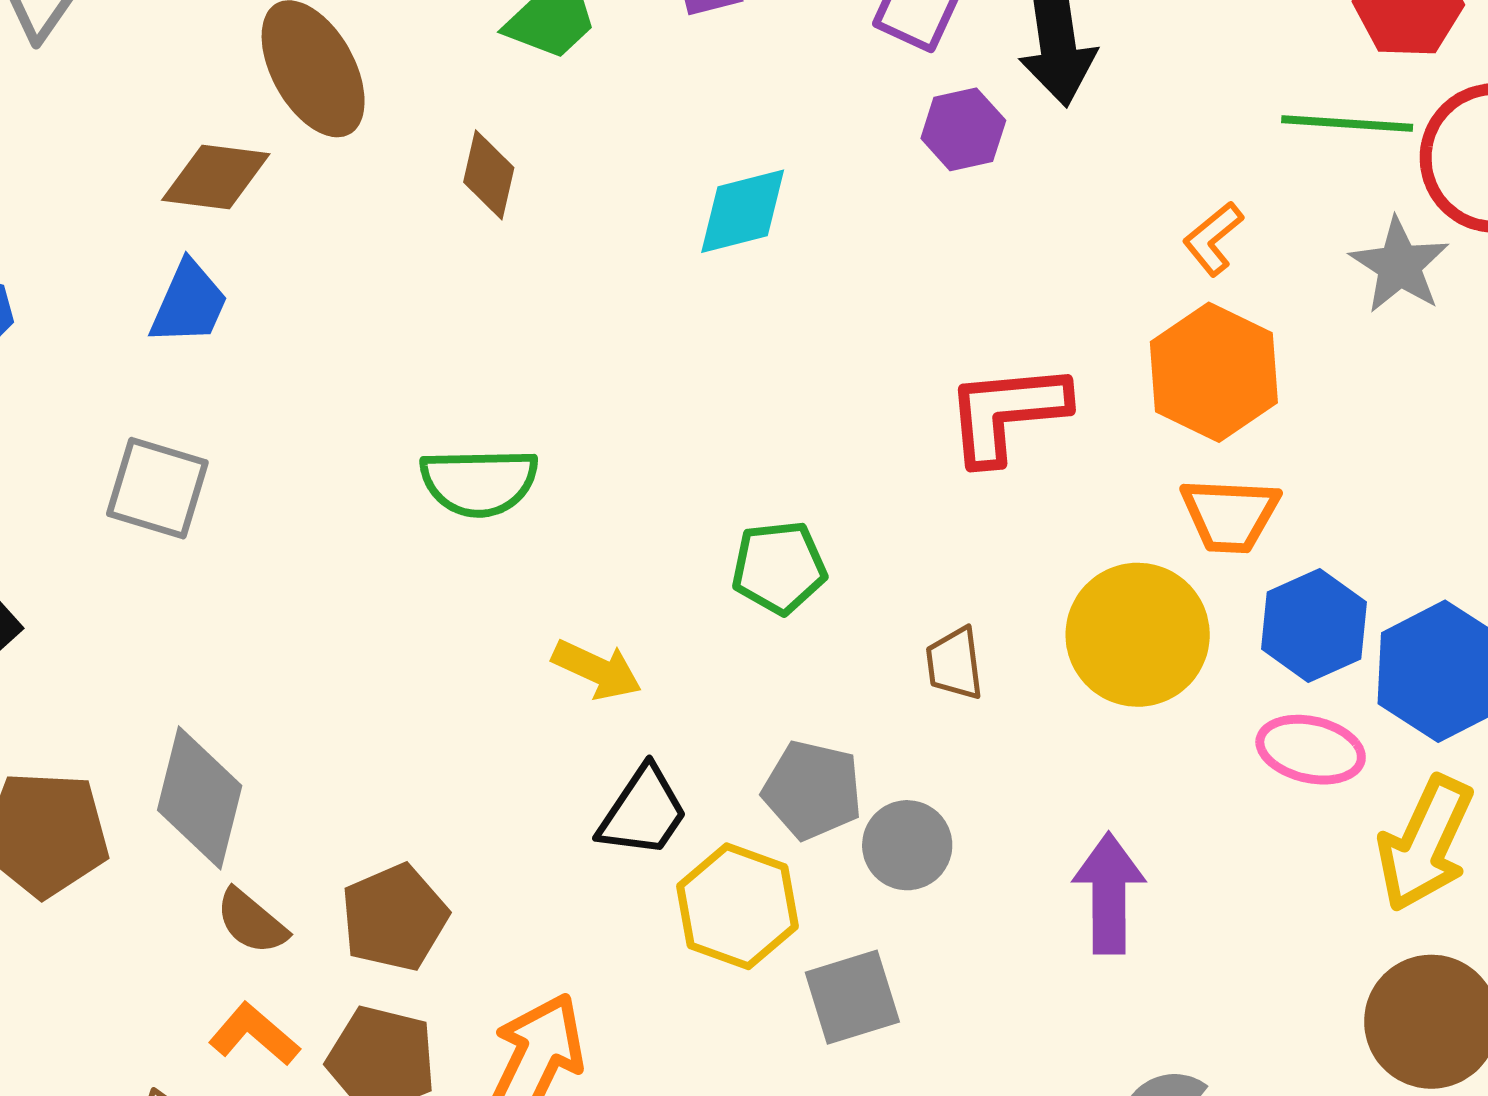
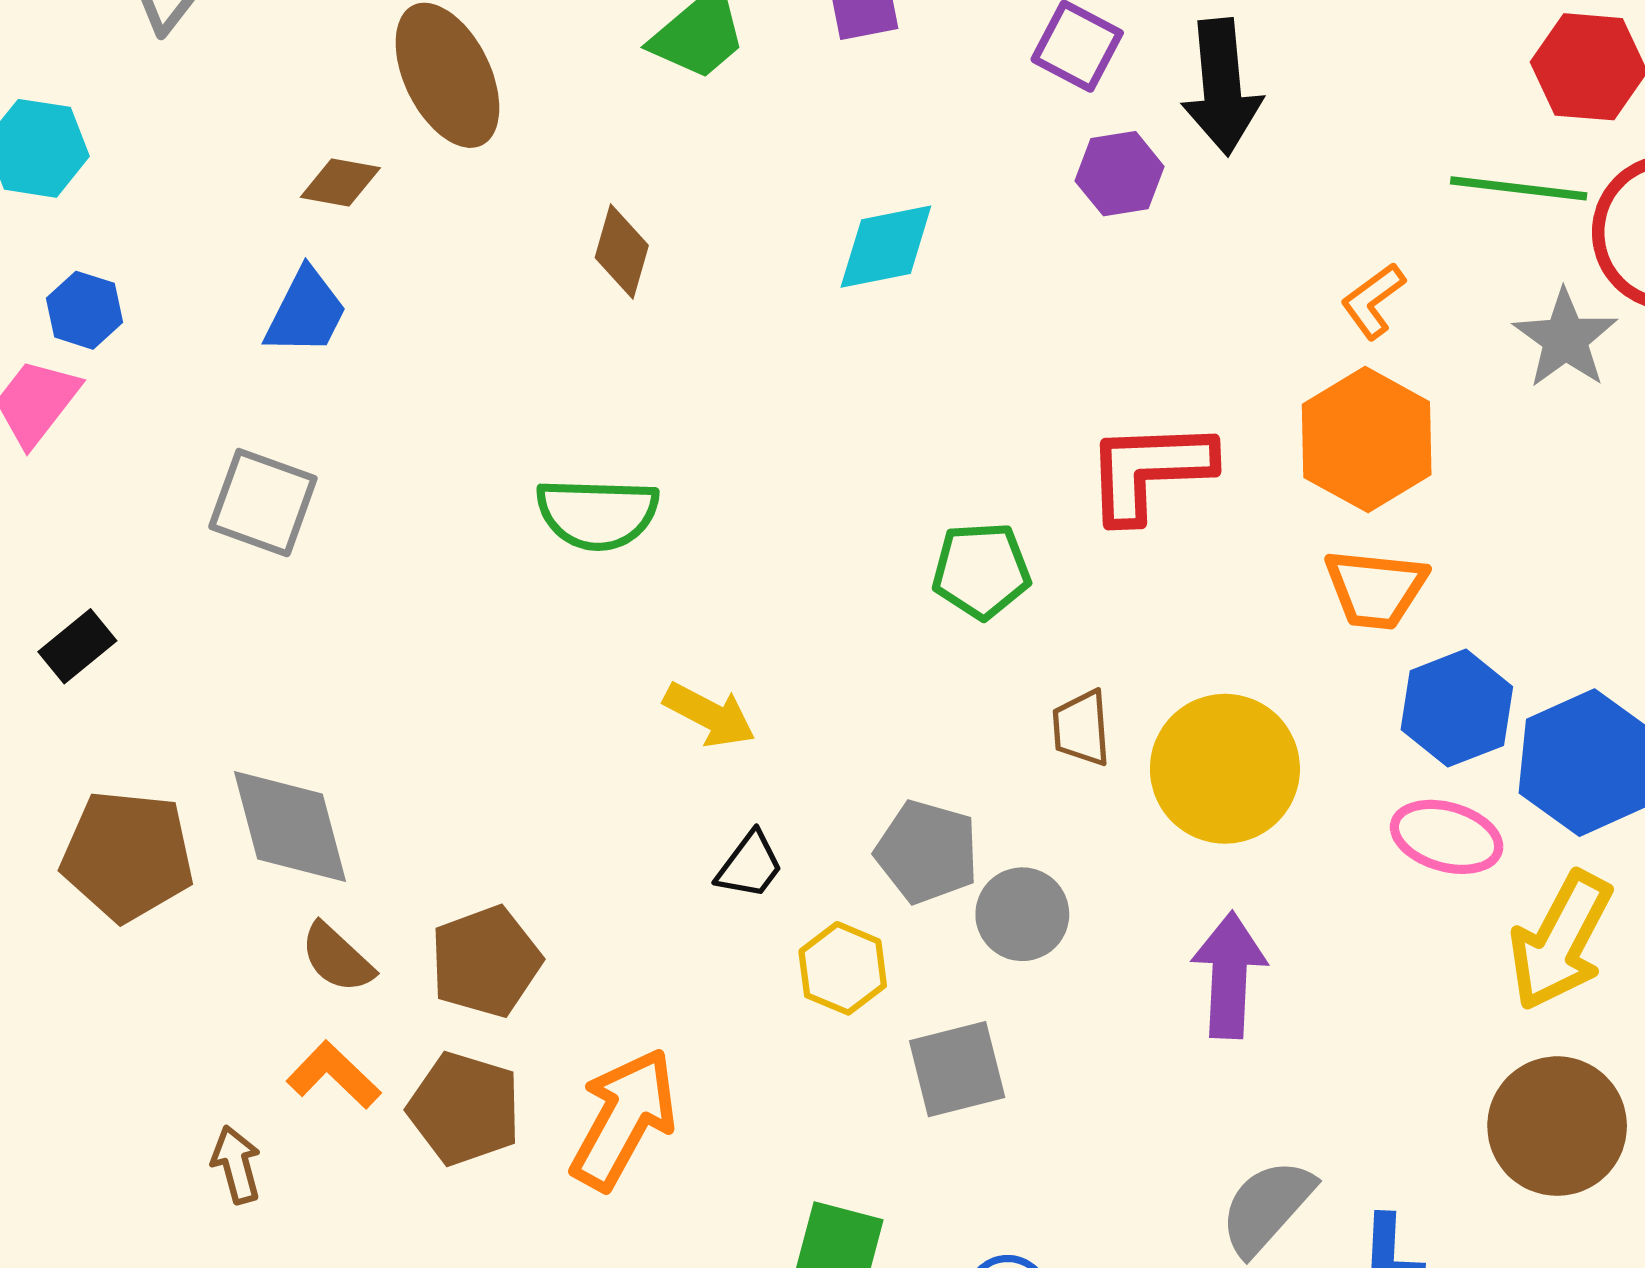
brown diamond: (489, 175) -> (622, 251), moved
brown diamond: (216, 177) -> (340, 182), size x0.7
green pentagon: (779, 568) -> (981, 571), moved
yellow circle: (1138, 635) -> (1225, 769), moved
gray diamond: (200, 798) -> (290, 826), turned -32
black trapezoid: (643, 812) -> (750, 865), size x0.7
yellow hexagon: (737, 906) -> (843, 968), size x0.7

